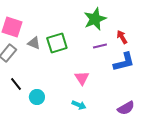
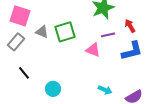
pink triangle: (82, 78) -> (93, 50), moved, turned -35
cyan circle: (37, 97) -> (53, 89), moved
cyan arrow: (79, 105) -> (105, 90), moved

